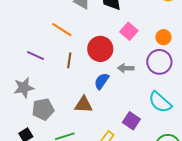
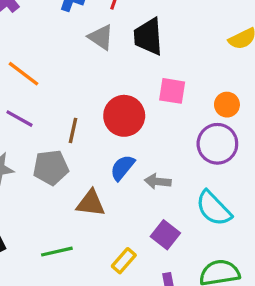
orange line: (62, 30) -> (23, 74), moved
pink square: (129, 31) -> (172, 91), turned -36
gray arrow: (126, 68) -> (158, 181), moved
gray pentagon: (43, 109) -> (51, 168), moved

